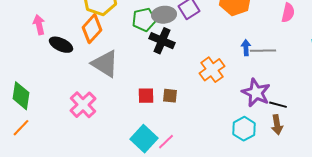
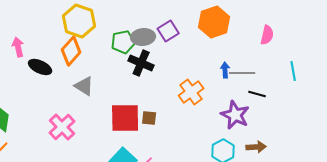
gray triangle: (105, 64) -> (84, 86), size x0.7
red square: (146, 96) -> (125, 118), size x1.8
black line: (278, 105) -> (257, 94), moved
brown arrow: (277, 125) -> (256, 147), turned -84

